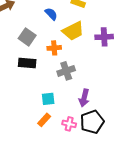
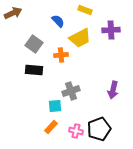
purple cross: (104, 37) -> (111, 30), moved
gray cross: (66, 71) -> (71, 91), moved
purple arrow: (84, 98) -> (113, 90), moved

